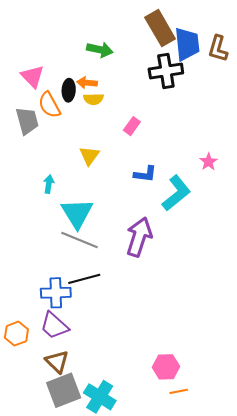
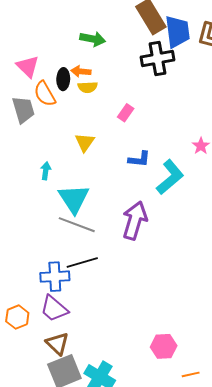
orange line: (179, 391) -> (191, 374), moved

